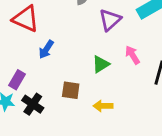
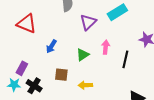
blue arrow: (46, 49) -> (51, 46), moved
pink arrow: (132, 55) -> (106, 47), turned 40

